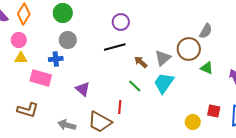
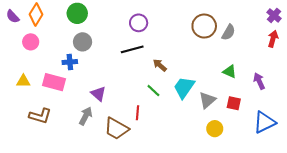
brown circle: (189, 49) -> (204, 26), moved
yellow triangle: (21, 58) -> (23, 81), moved
gray triangle: (163, 58) -> (207, 100), moved
red square: (214, 111) -> (234, 103), moved
gray arrow: (67, 125) -> (86, 116), moved, turned 102

